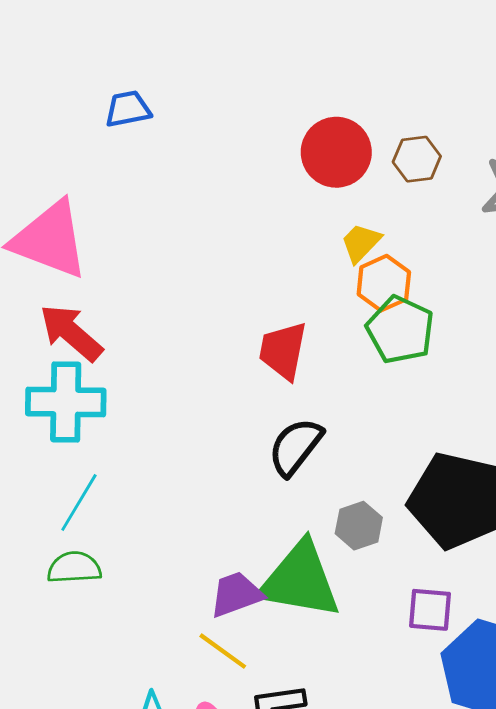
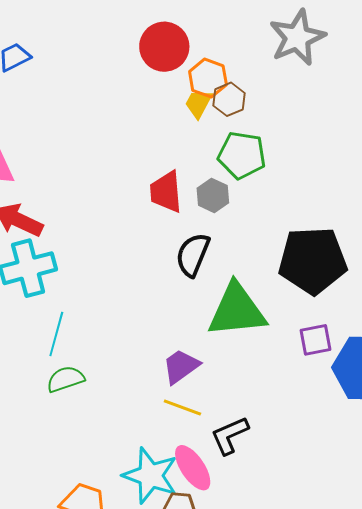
brown hexagon: (417, 159) -> (229, 99), moved
orange hexagon: (384, 283) -> (208, 78), moved
gray hexagon: (359, 526) -> (213, 195), moved
green triangle: (300, 580) -> (237, 310), moved

